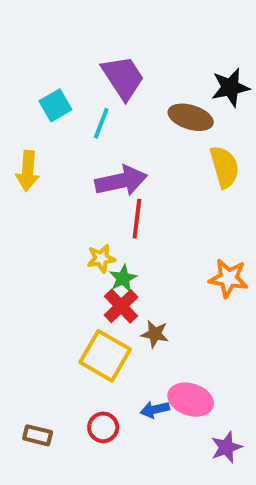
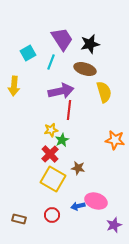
black star: (230, 87) -> (90, 44), moved
brown ellipse: (191, 117) -> (85, 69), moved
yellow semicircle: (224, 167) -> (104, 92), moved
red cross: (121, 306) -> (50, 154), moved

